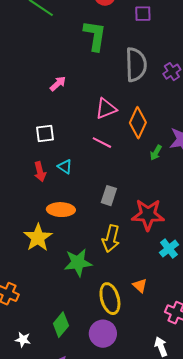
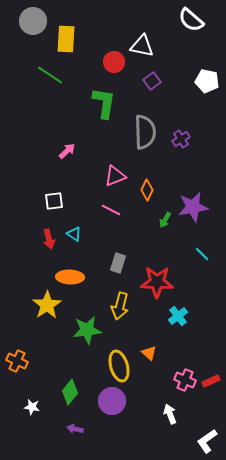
purple square: (143, 14) -> (152, 81), turned -36
orange diamond: (138, 123) -> (147, 190), size x0.7

